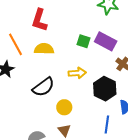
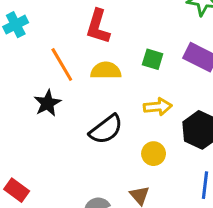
green square: (83, 41) -> (153, 59), moved
yellow circle: (64, 107) -> (154, 154), moved

